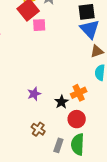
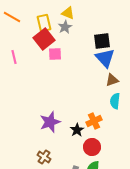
purple star: (34, 94) -> (50, 122), size x1.5
brown cross: (38, 129) -> (44, 157), moved

